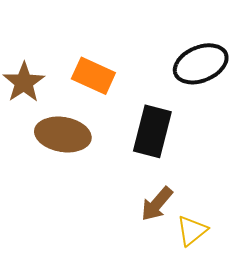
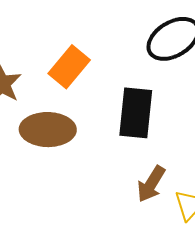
orange rectangle: (93, 76) -> (69, 67), turned -66

